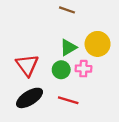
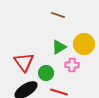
green circle: (61, 70) -> (46, 73), moved

